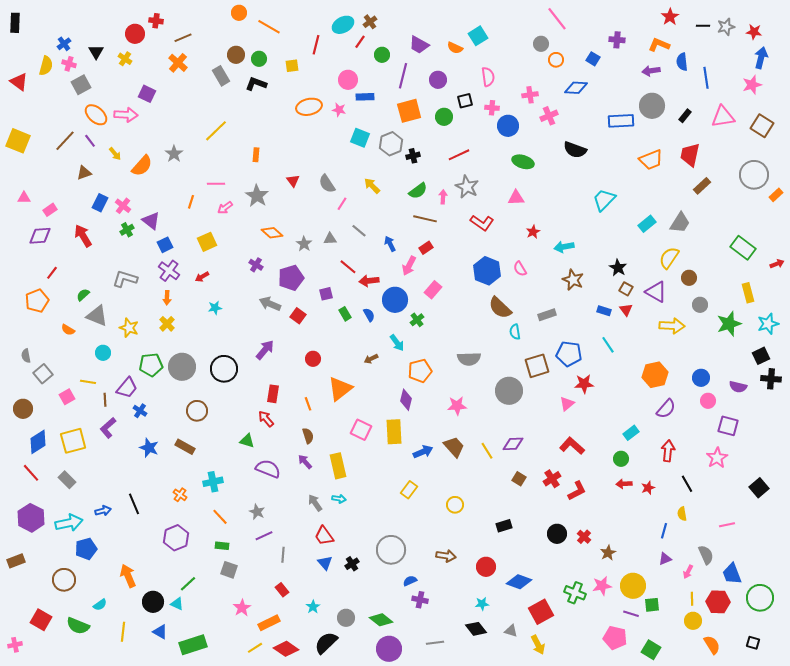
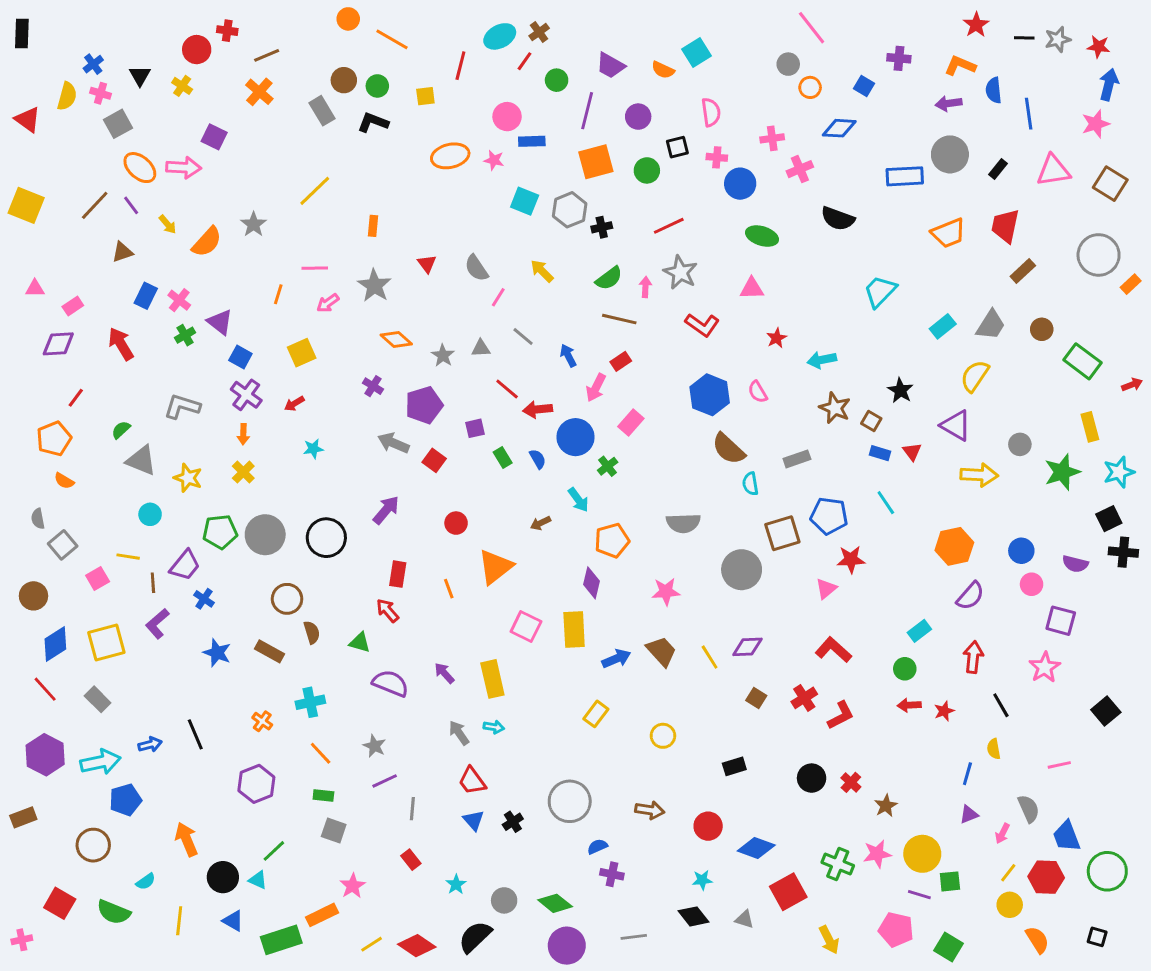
blue square: (165, 245) -> (240, 357), turned -35
brown circle: (689, 278) -> (1042, 329), moved
brown square: (626, 289) -> (871, 421), moved
orange semicircle: (68, 330) -> (64, 481), moved
brown semicircle: (308, 436) -> (312, 632), moved
yellow line: (692, 599) -> (1008, 873), turned 40
orange rectangle: (269, 623) -> (322, 915), moved
yellow arrow: (538, 645) -> (829, 940), moved

